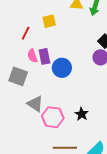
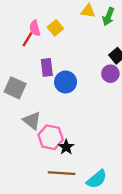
yellow square: (49, 21) -> (55, 28), turned -32
pink semicircle: (32, 56) -> (35, 28), moved
black star: (82, 114) -> (66, 147), moved

